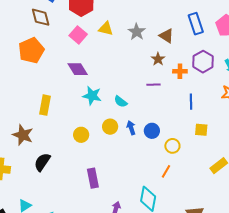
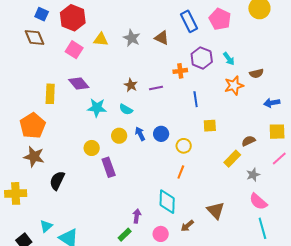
orange pentagon: (31, 50) -> (33, 126), moved
brown star: (158, 59) -> (131, 85), moved
yellow rectangle: (45, 105) -> (50, 94), moved
purple rectangle: (93, 178) -> (109, 167), moved

